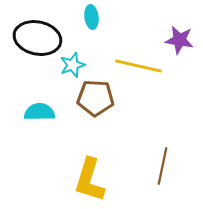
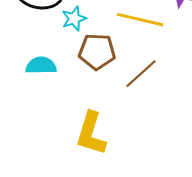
brown line: (162, 166) -> (141, 74), moved, turned 36

